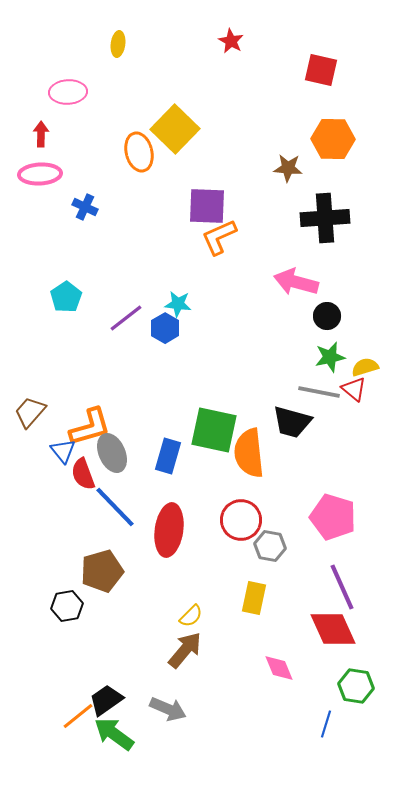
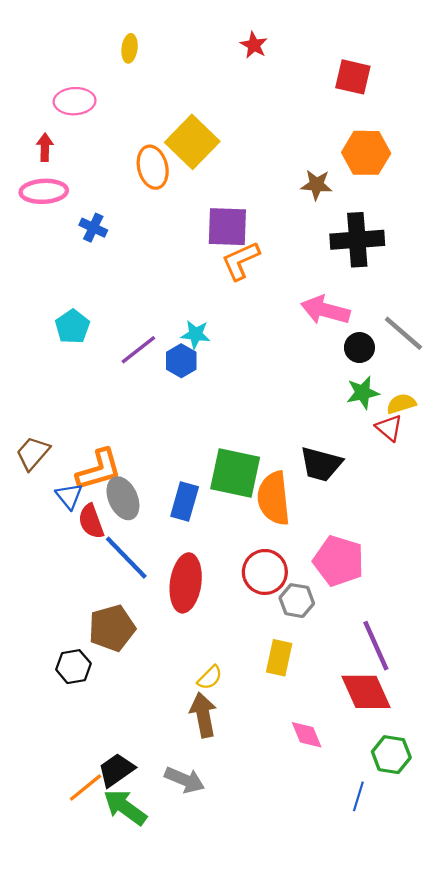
gray line: (319, 392) -> (403, 333), moved, turned 30
pink pentagon: (333, 517) -> (339, 561), moved
brown arrow: (185, 650) -> (203, 715), turned -51

